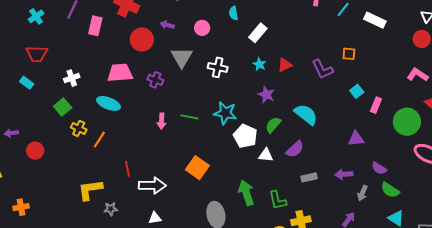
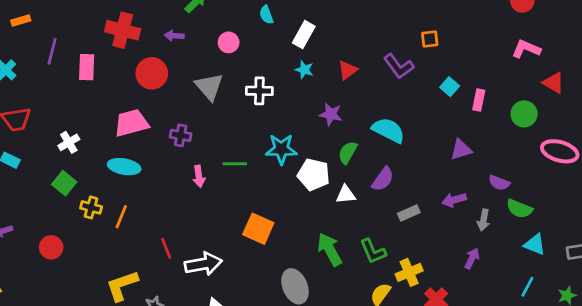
purple arrow: (167, 25) -> (174, 36), moved
cyan star: (260, 64) -> (304, 70), moved
purple cross: (155, 80) -> (181, 135), moved
green circle: (407, 122) -> (524, 114), size x0.7
red circle: (35, 151) -> (51, 247), moved

